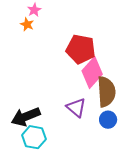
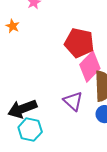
orange star: (27, 24) -> (13, 26), moved

